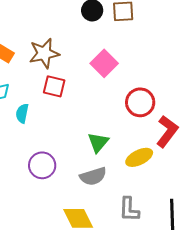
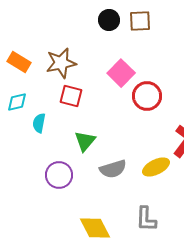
red circle: (140, 102) -> (147, 96), moved
green triangle: (98, 142) -> (85, 141), moved
gray semicircle: (93, 176) -> (113, 169), moved

